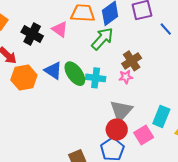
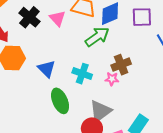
blue triangle: (53, 71) -> (46, 69), moved
green ellipse: (75, 74) -> (60, 101), moved

